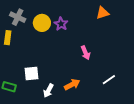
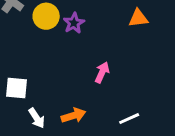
pink arrow: (86, 53) -> (102, 72), turned -144
white arrow: (48, 91) -> (37, 118), turned -72

